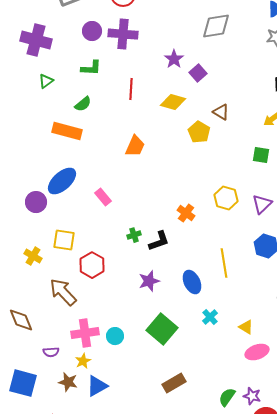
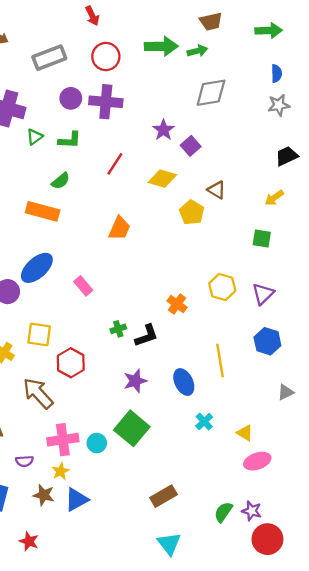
green triangle: (46, 81) -> (35, 137), moved
red line: (131, 89) -> (115, 164), turned 30
green square: (162, 329) -> (132, 428), moved

